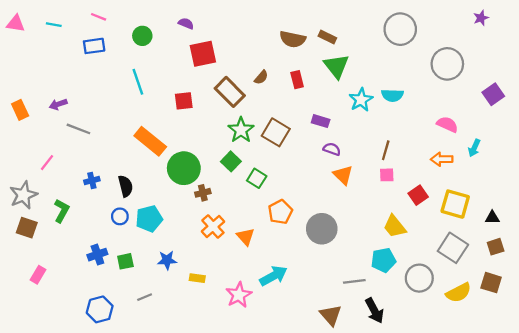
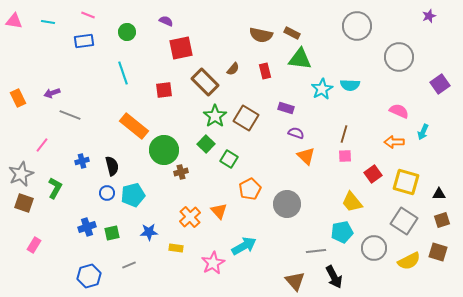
green triangle: (336, 66) -> (300, 59), turned -45
orange cross: (213, 226) -> (190, 217), moved

